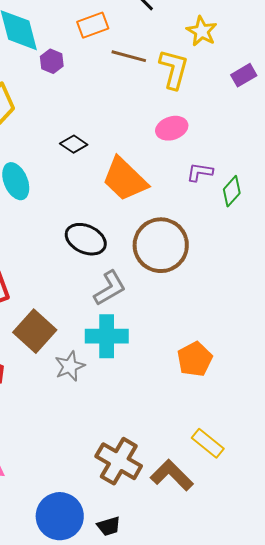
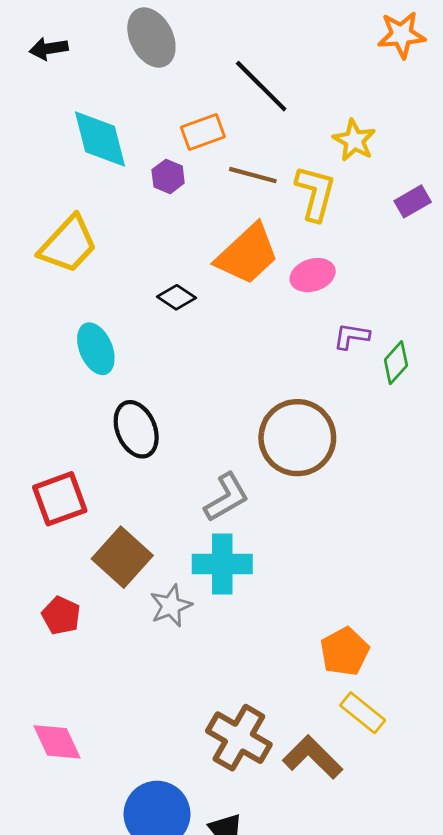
purple hexagon: (52, 61) -> (168, 176), moved
orange trapezoid: (125, 179) -> (247, 254), moved, turned -87
black ellipse: (86, 239) -> (136, 429), moved, turned 42
orange pentagon: (195, 359) -> (345, 652), moved

